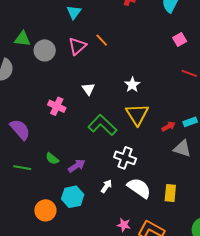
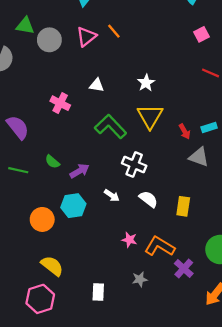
white triangle: (88, 89) -> (97, 85), turned -48
red arrow: (169, 126) -> (185, 131), turned 88
white arrow: (106, 186) -> (112, 195), turned 88
white semicircle: (139, 188) -> (148, 199), size x0.7

